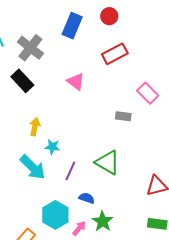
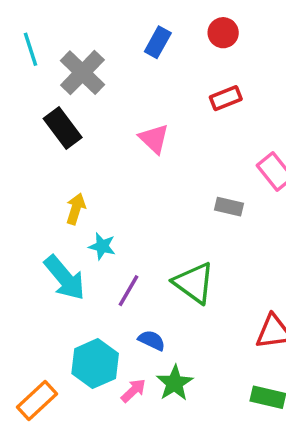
blue rectangle: (72, 26) -> (158, 42), size x0.7
red rectangle: (115, 54) -> (226, 98), size x0.7

